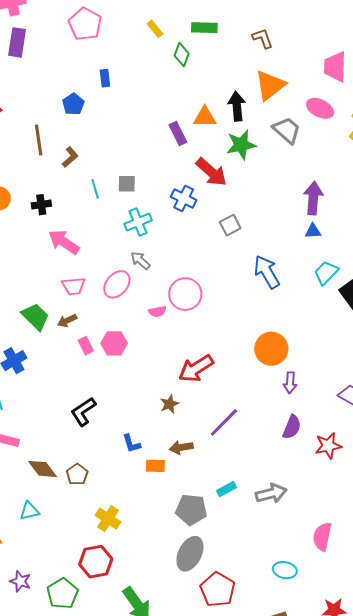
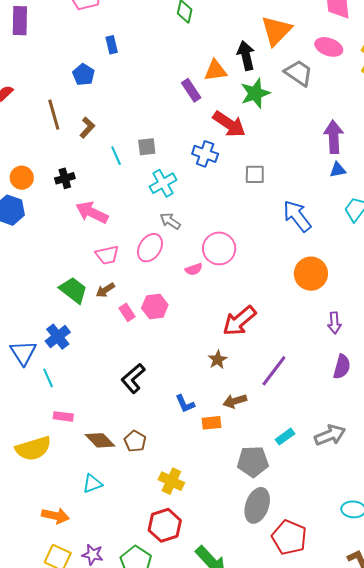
gray square: (230, 225) -> (255, 174), turned 35
orange circle: (271, 349) -> (311, 274), moved

